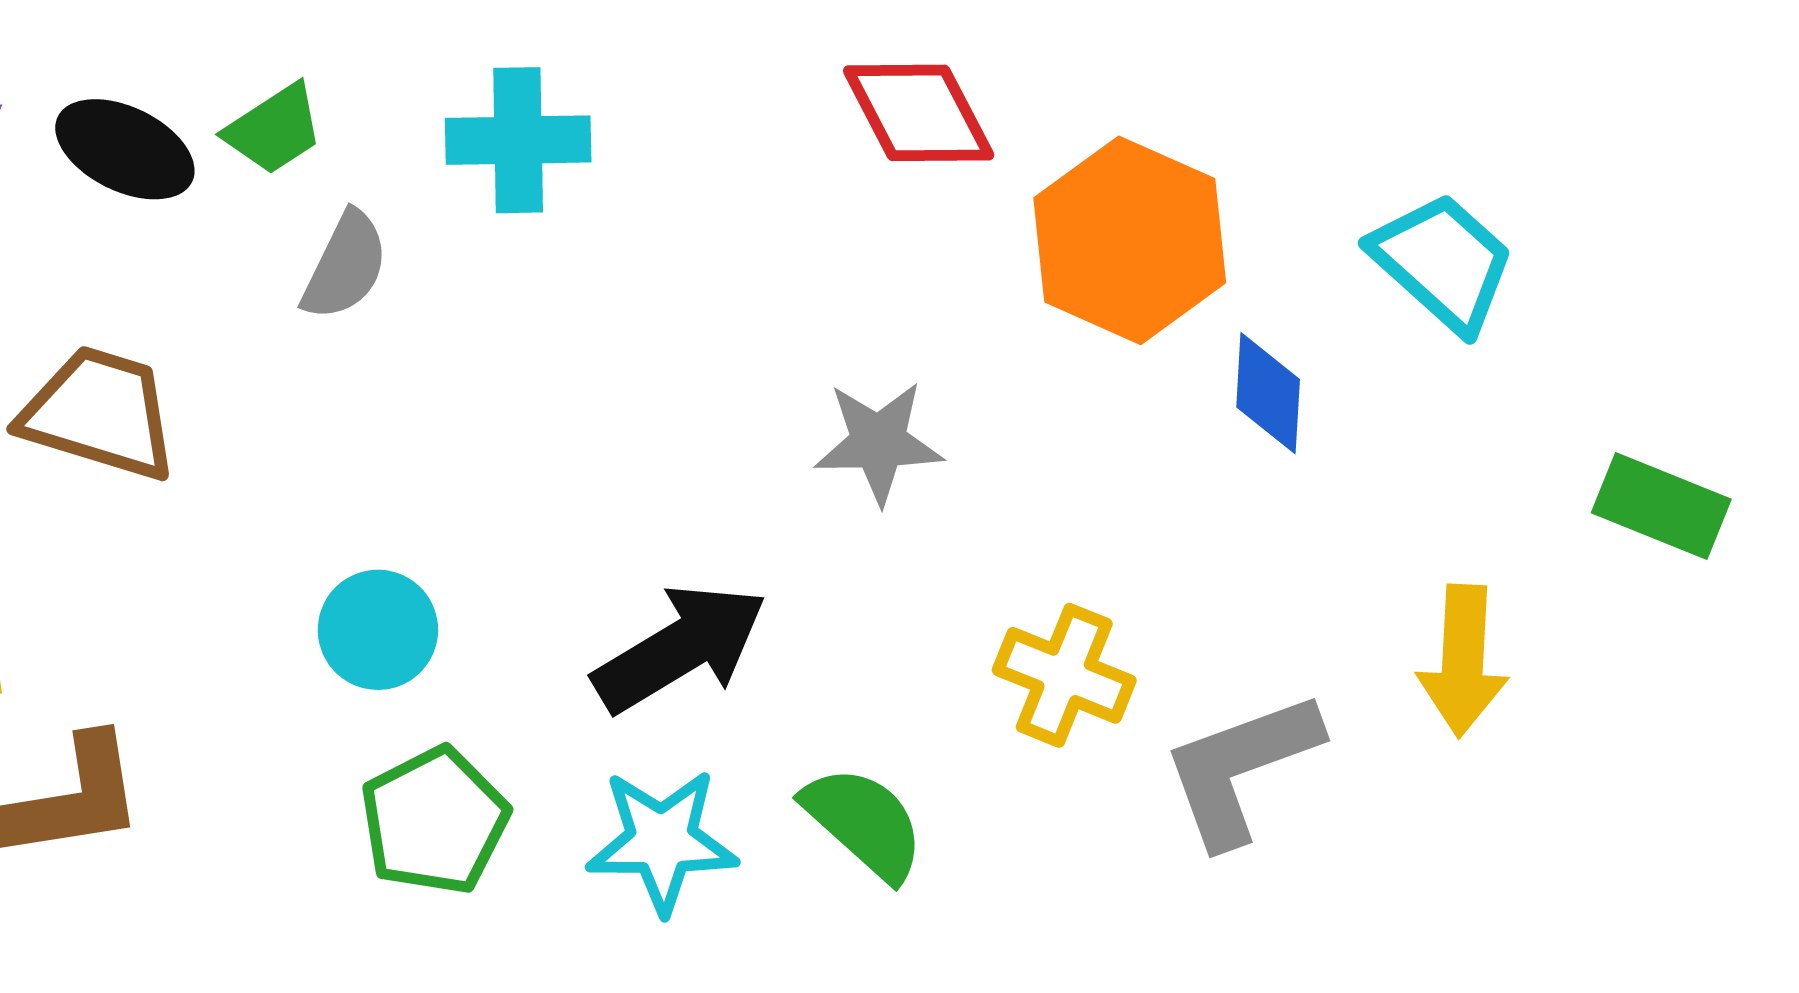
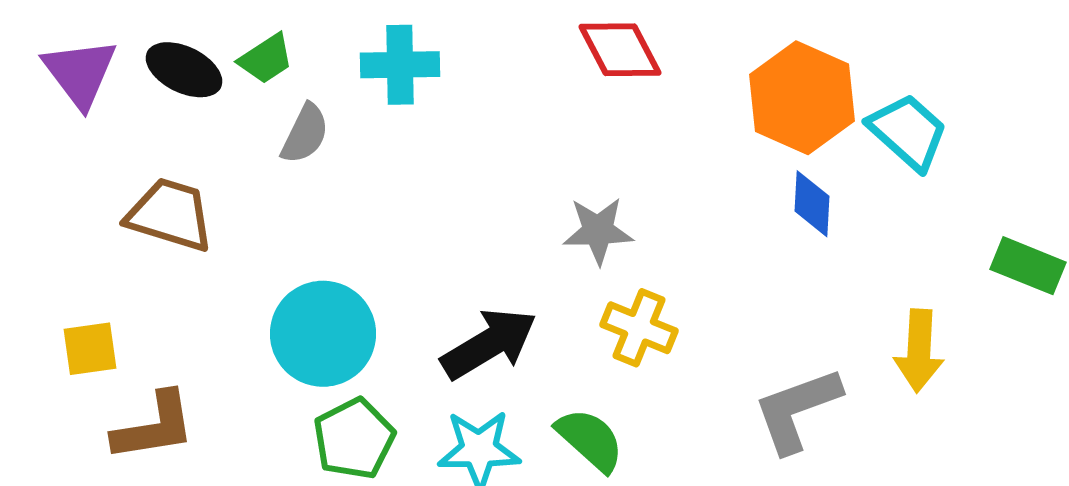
orange hexagon: (1130, 240) -> (802, 98), moved
cyan circle: (378, 630) -> (323, 334), size x1.6
yellow cross: (1064, 675) -> (639, 328), moved

